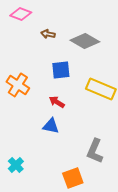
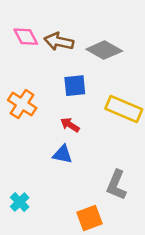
pink diamond: (21, 14) -> (26, 37), moved, turned 40
brown arrow: (48, 34) -> (59, 42), size x1.6

